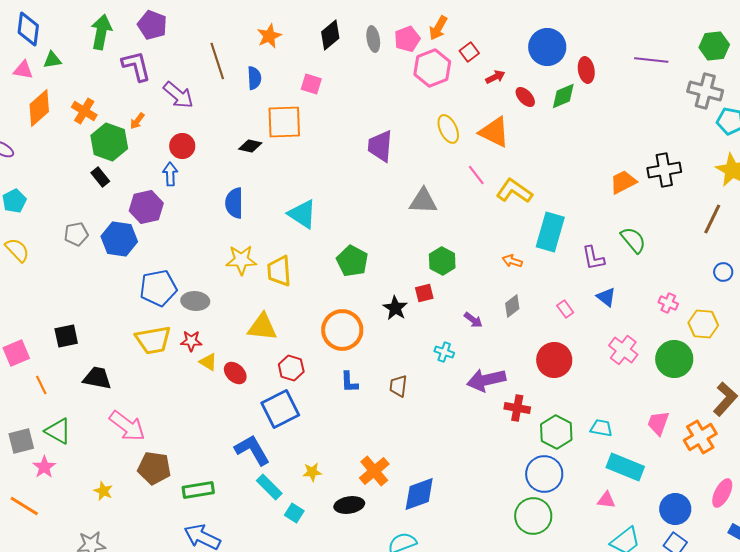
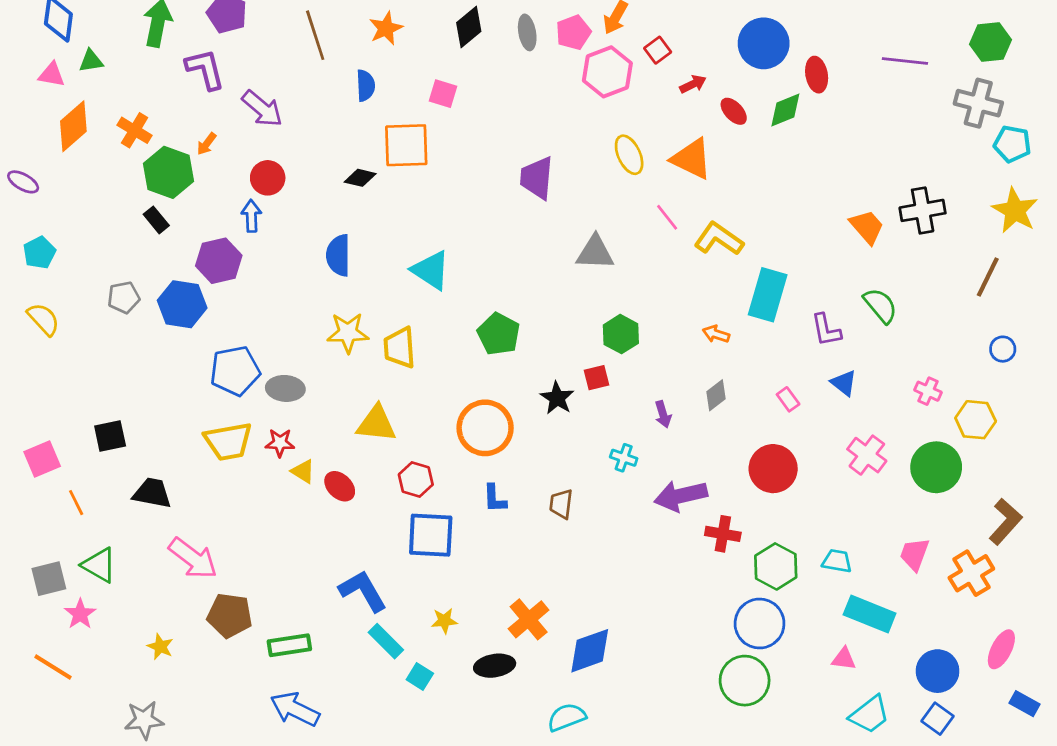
brown line: (217, 61) -> (315, 35), moved
orange trapezoid: (623, 182) -> (867, 227), turned 76
purple arrow: (473, 320) -> (663, 414), turned 36
blue square: (280, 409) -> (431, 535), moved, turned 30

